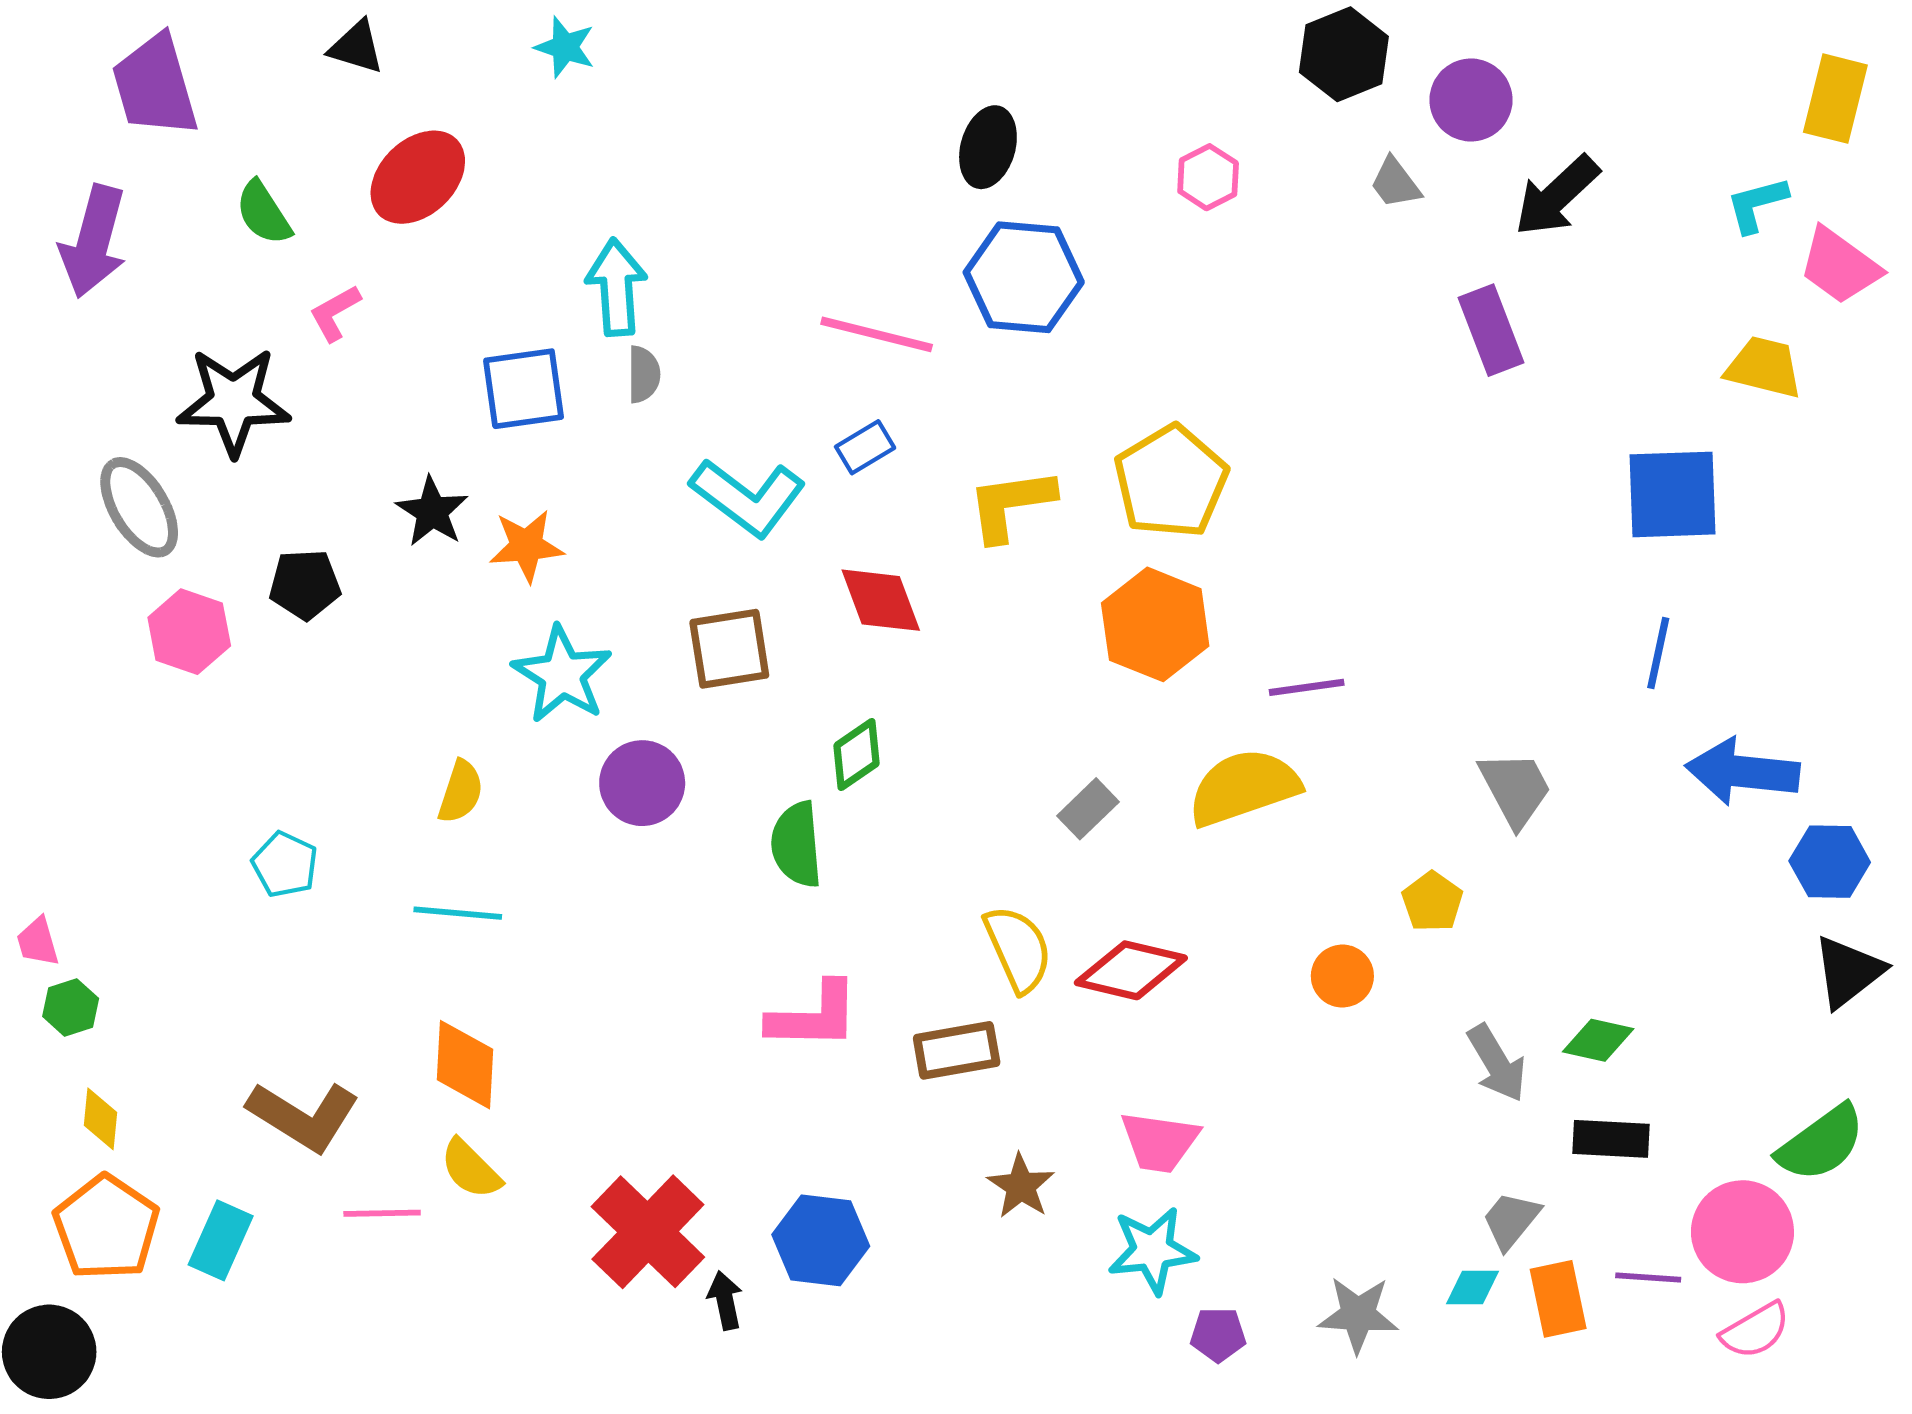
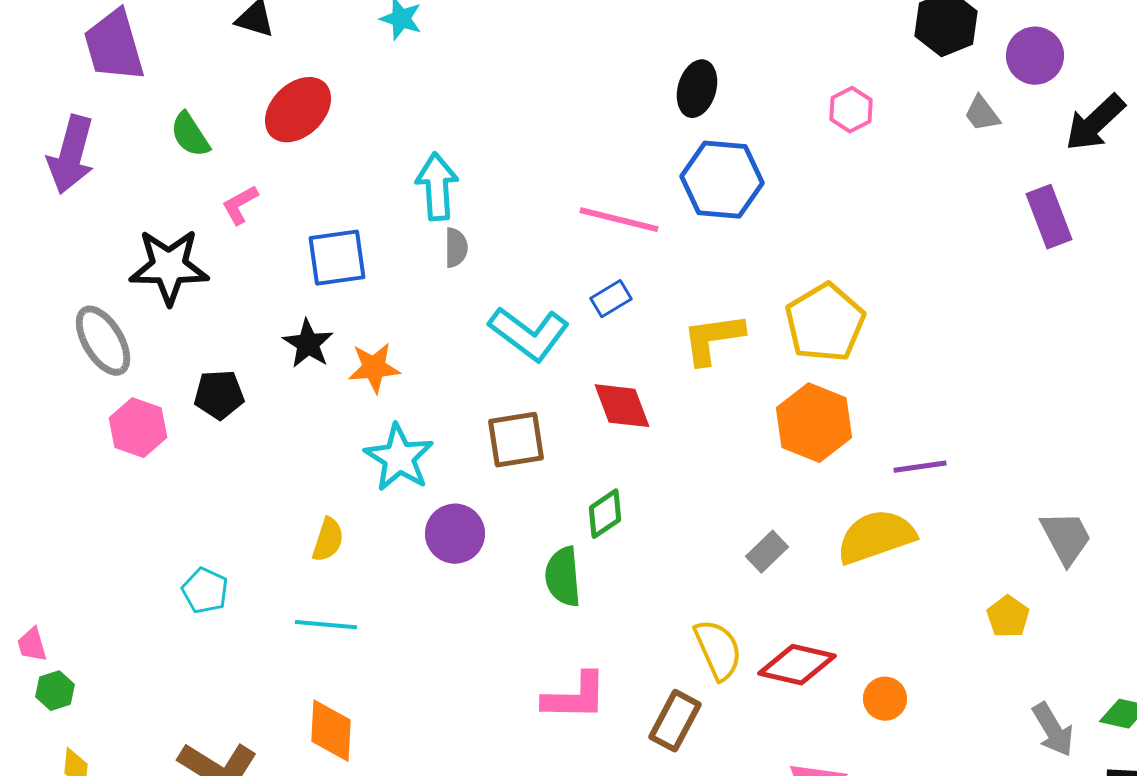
blue square: (524, 389) -> (337, 258), moved
orange circle: (1342, 976) -> (885, 699), moved
brown rectangle: (957, 1050) -> (675, 721), turned -52

